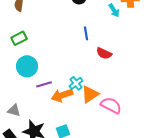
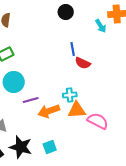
red semicircle: (104, 53) -> (83, 63), moved
cyan cross: (76, 83) -> (70, 95), moved, turned 32
orange triangle: (90, 94) -> (77, 110), turned 30

